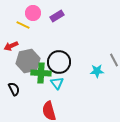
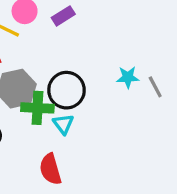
cyan star: (97, 71) -> (128, 77), moved

